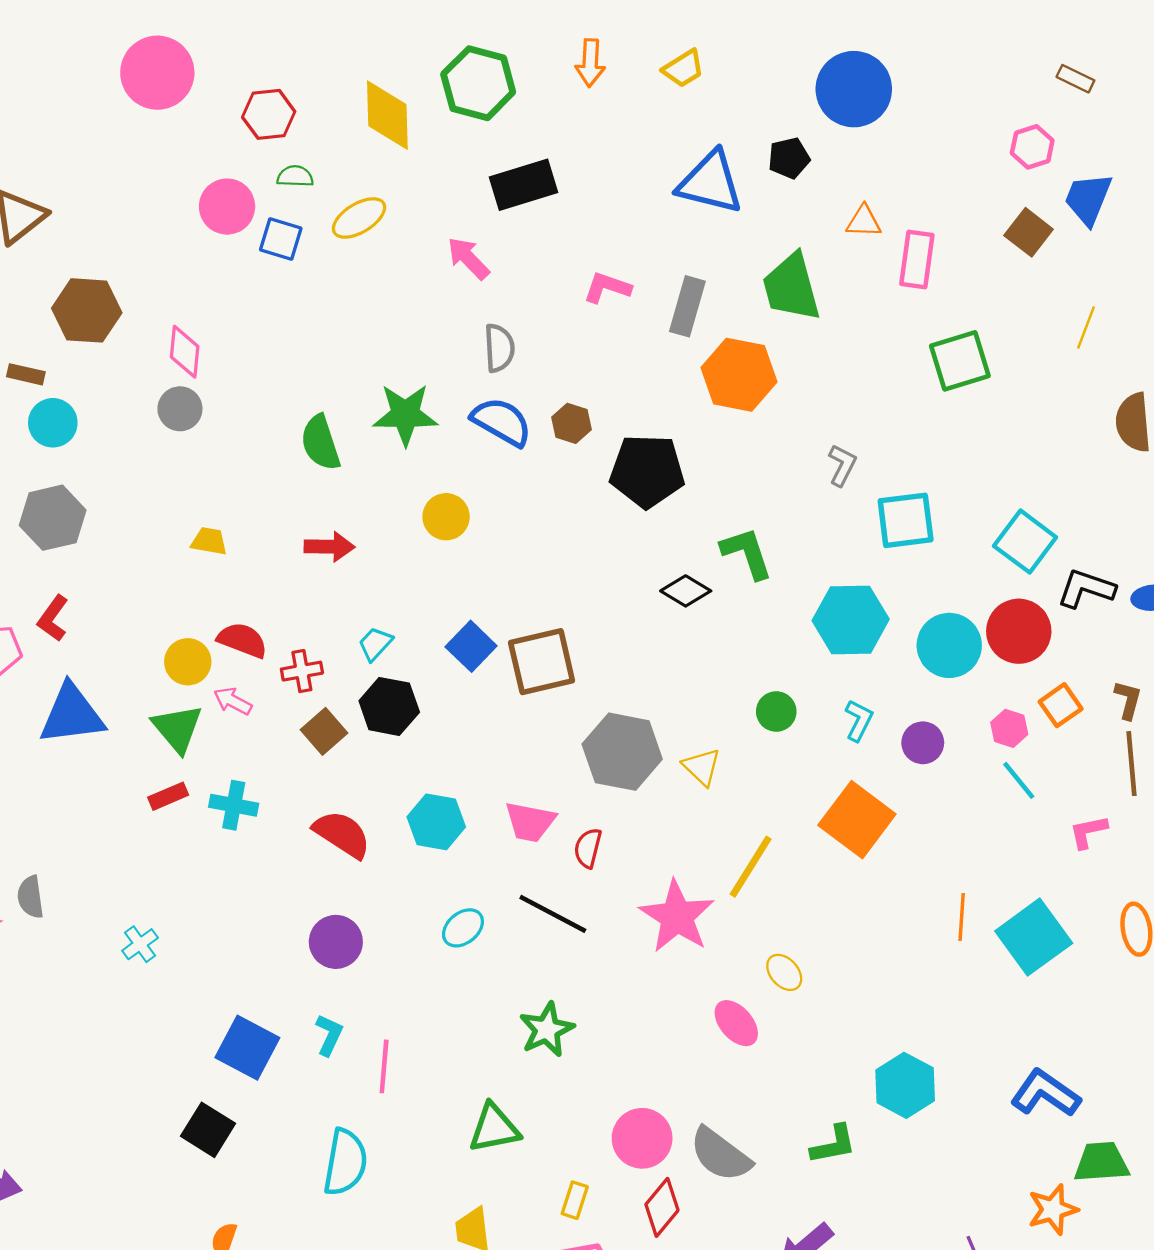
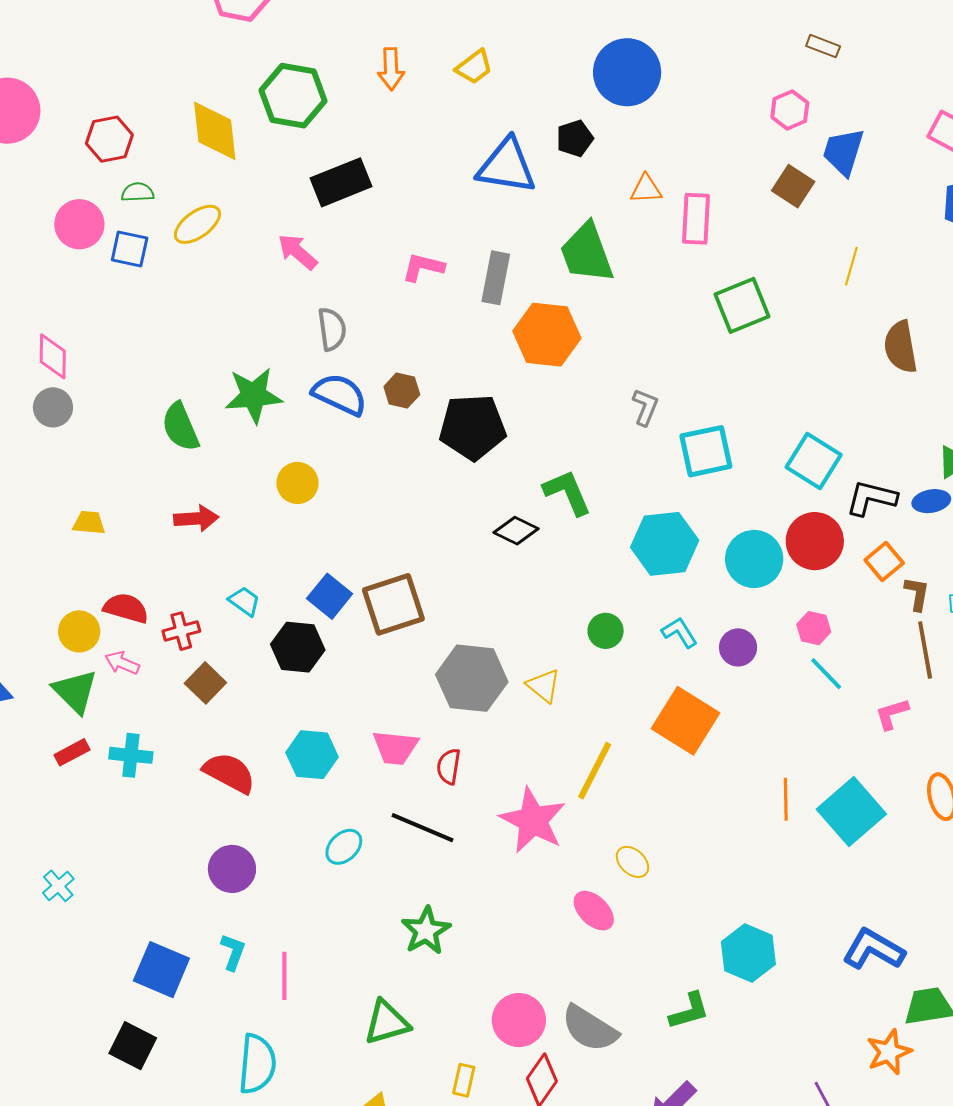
cyan trapezoid: (375, 644) -> (244, 601), turned 88
orange square: (1061, 705) -> (884, 562), moved
black hexagon: (389, 706) -> (298, 647), moved
cyan L-shape: (859, 720) -> (680, 632), turned -54

